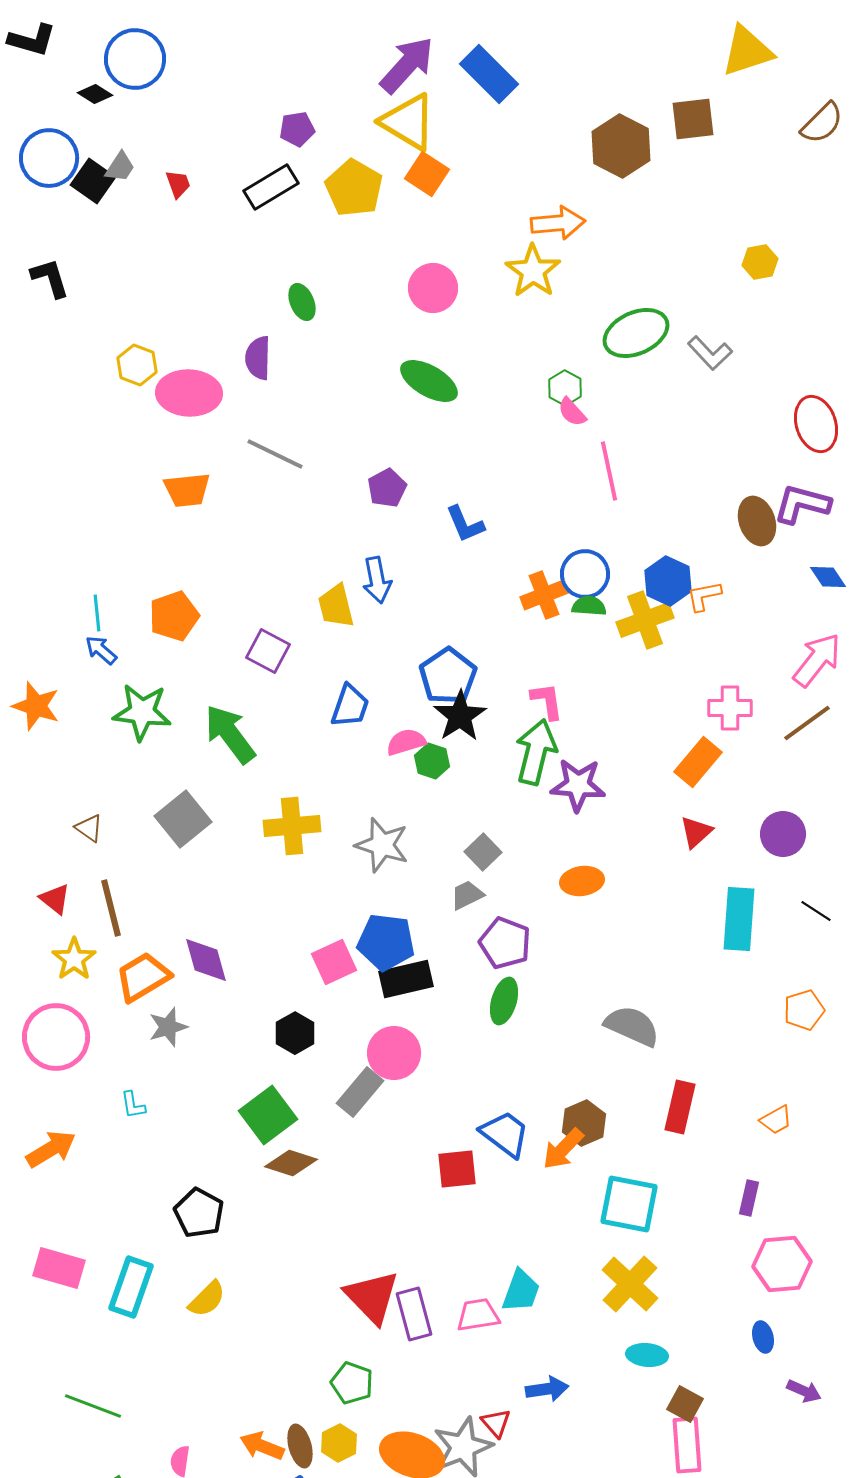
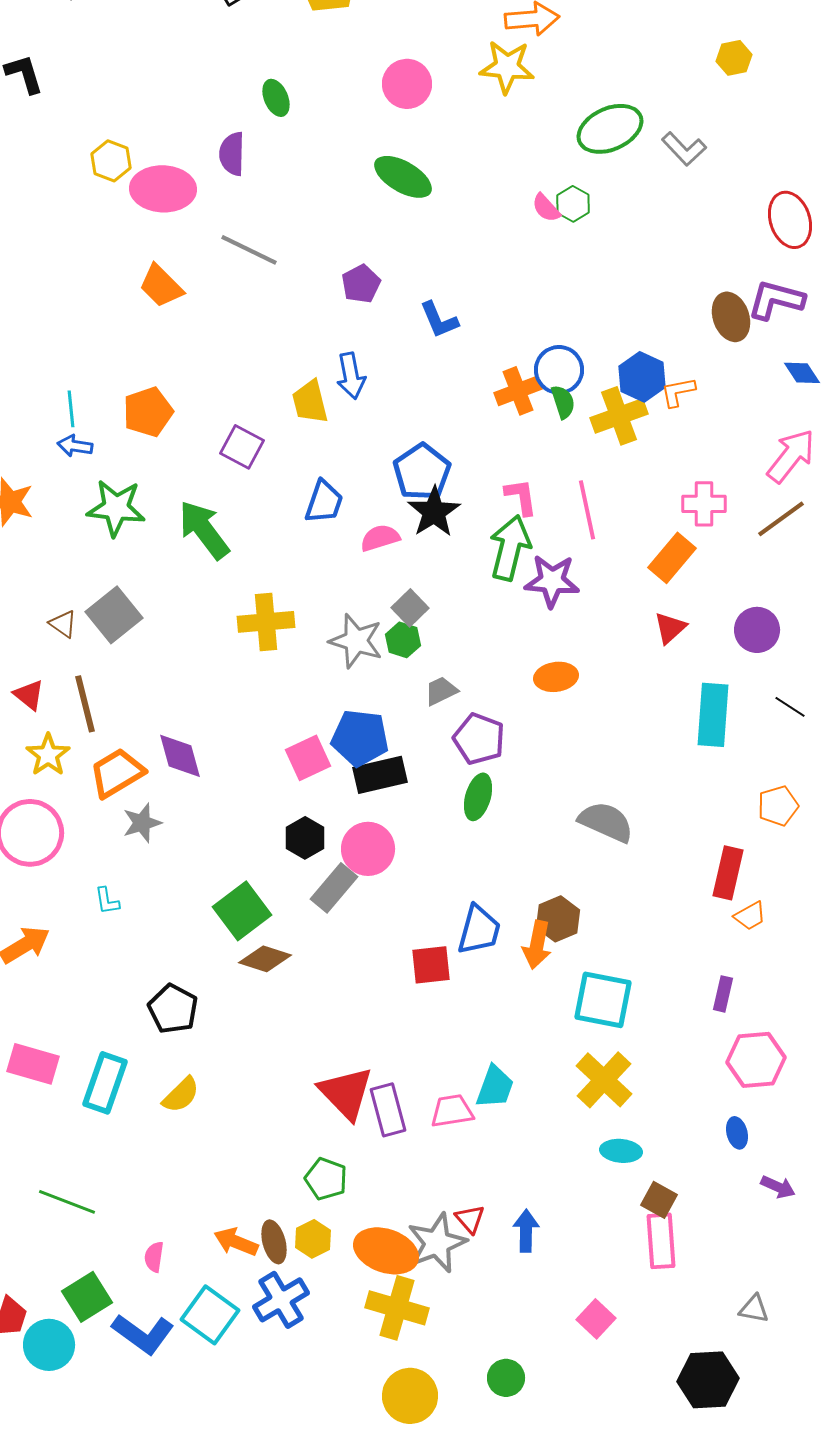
yellow star: (533, 271) -> (507, 67), turned -30
green hexagon: (565, 388) -> (573, 204), moved
pink line: (609, 471) -> (587, 510), moved
orange trapezoid: (187, 490) -> (161, 286), turned 51
green semicircle: (589, 606) -> (563, 402), turned 68
blue arrow: (101, 650) -> (75, 446), turned -32
green hexagon: (432, 761) -> (403, 640), moved
gray square: (183, 819) -> (114, 615), moved
gray square: (483, 852) -> (410, 608), moved
black hexagon: (295, 1033) -> (305, 838), moved
red rectangle: (680, 1107) -> (728, 873), moved
blue trapezoid: (505, 1134) -> (479, 930), turned 68
orange arrow: (563, 1149) -> (537, 945), turned -33
blue arrow: (547, 1389) -> (526, 1231), moved, turned -81

